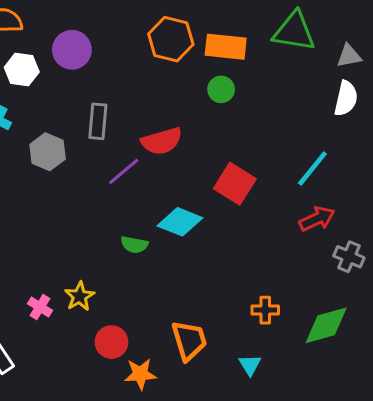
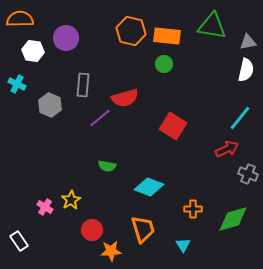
cyan line: (312, 169) -> (240, 118), moved
cyan diamond: (180, 222) -> (149, 187), moved

